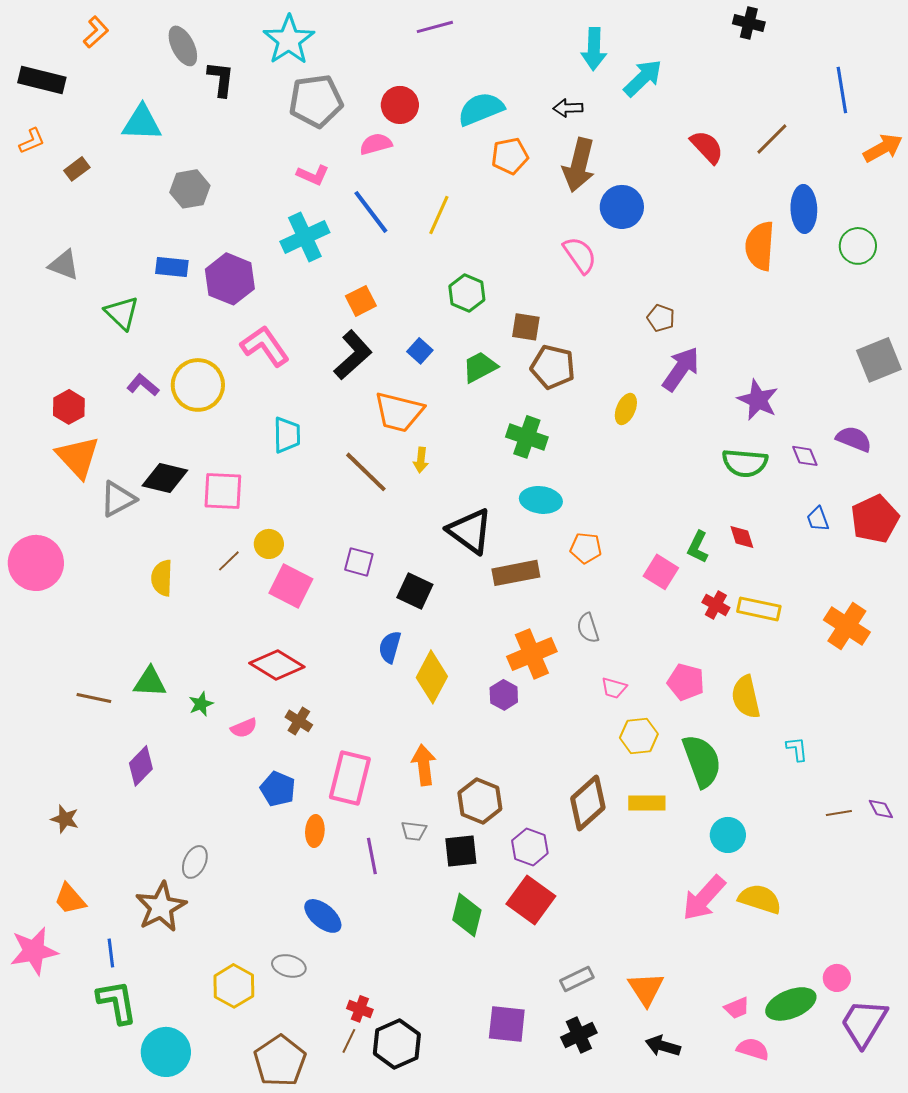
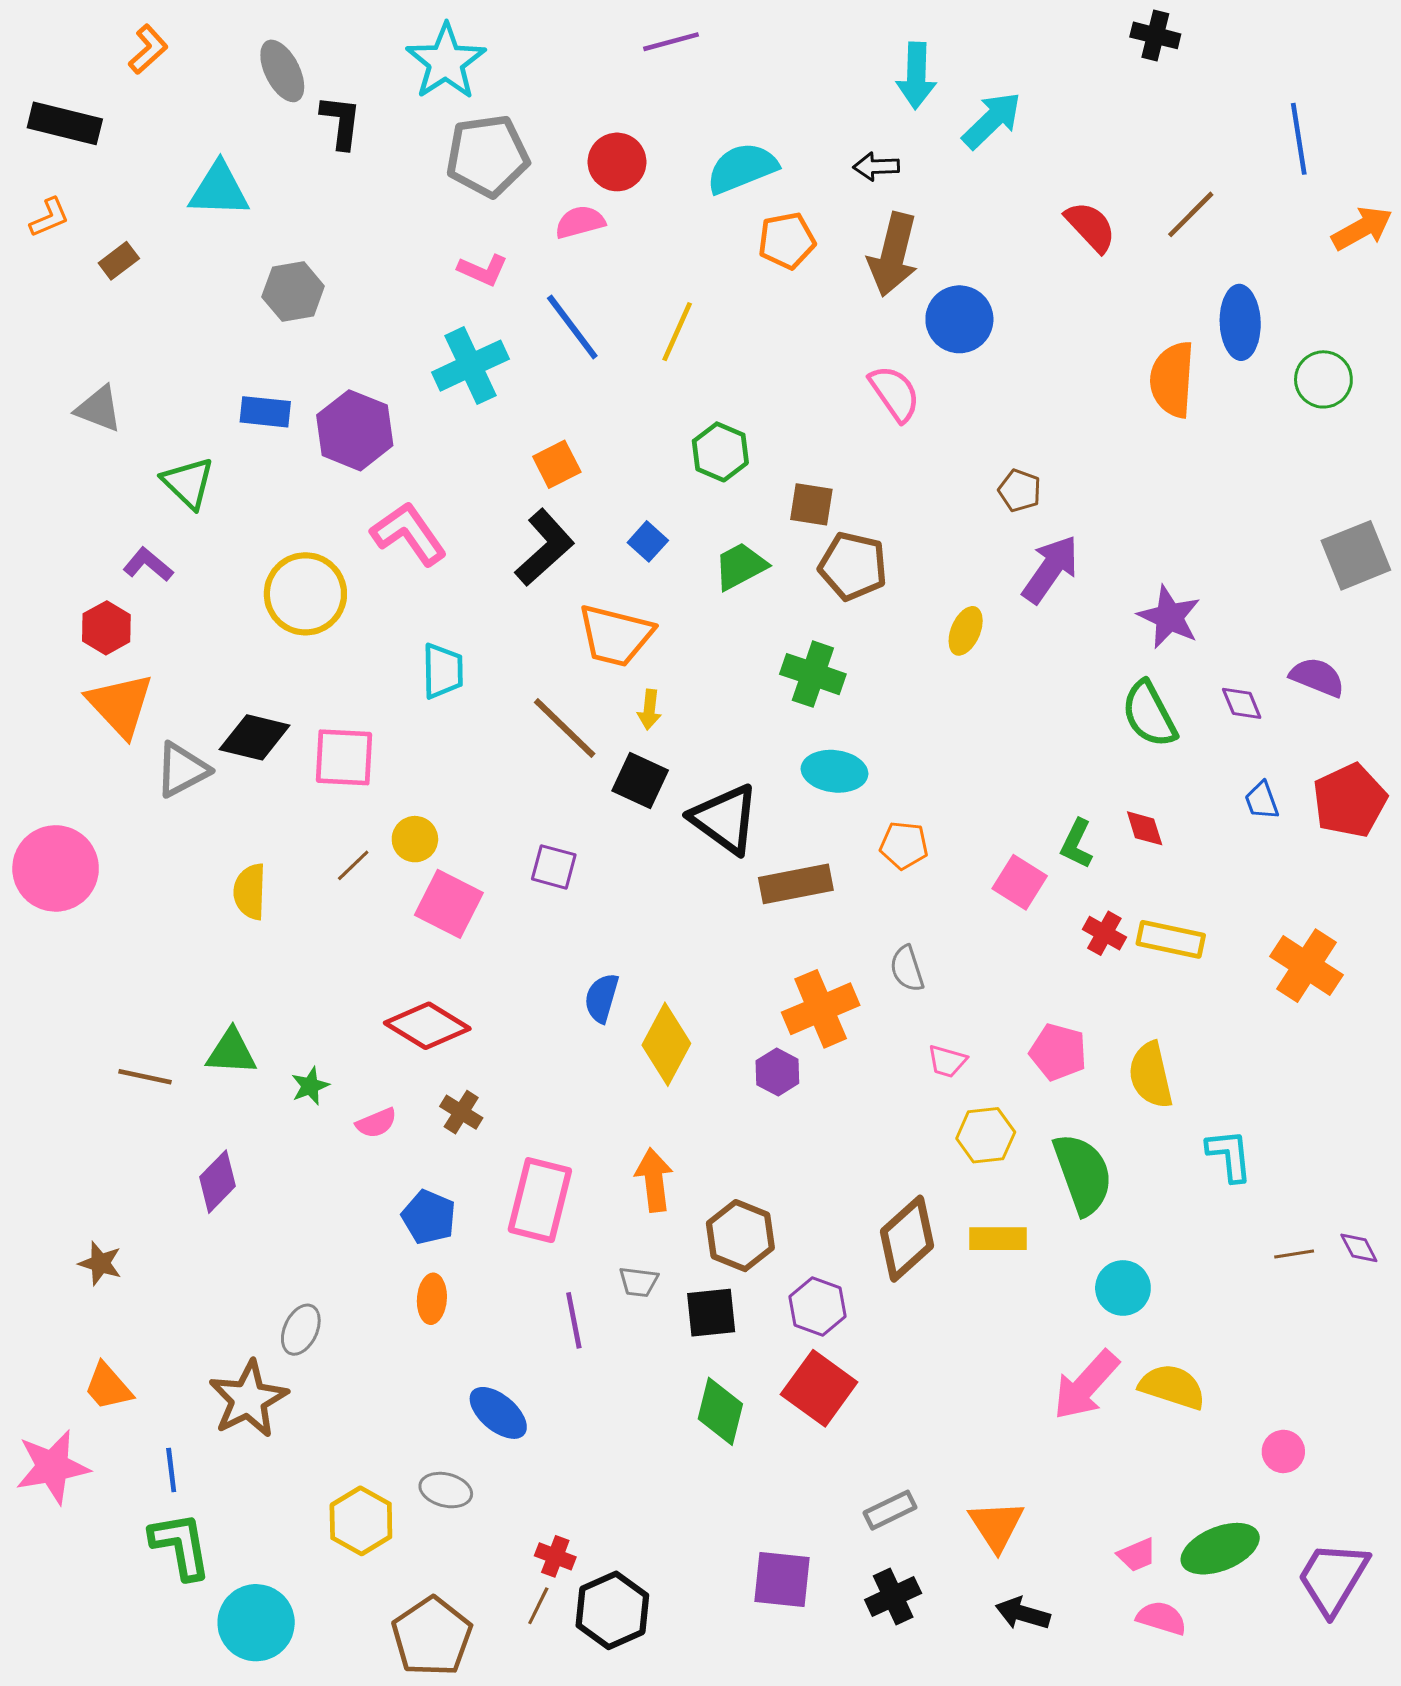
purple L-shape: (143, 385) -> (148, 565), moved
green semicircle: (745, 463) -> (1149, 714), turned 57
black square: (415, 591) -> (640, 780), moved
cyan L-shape: (797, 749) -> (1229, 1155), size x1.4
orange ellipse: (315, 831) -> (432, 1299), moved
pink circle: (837, 978) -> (1283, 1451), moved

